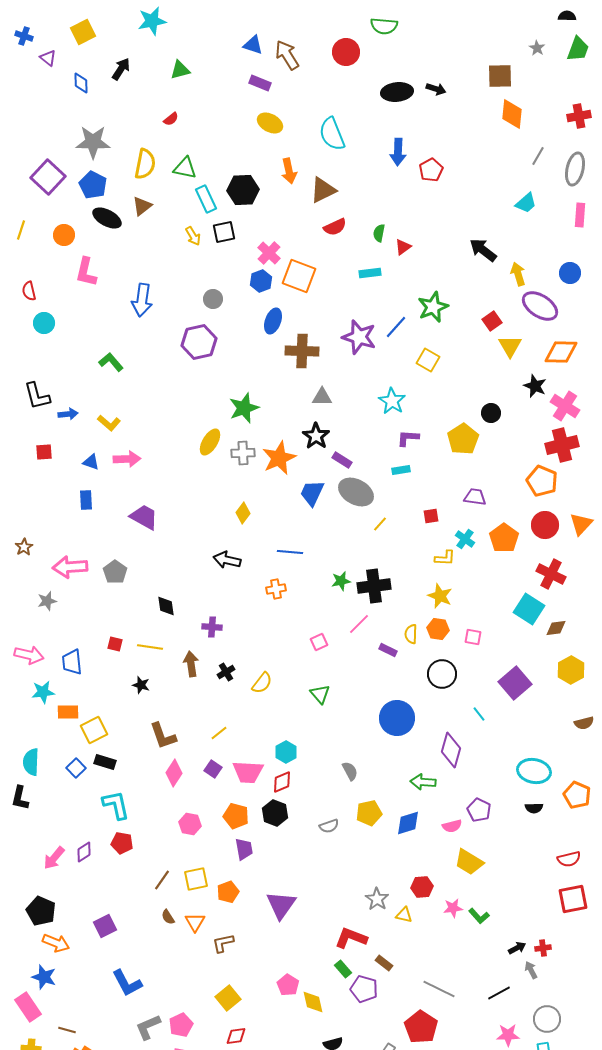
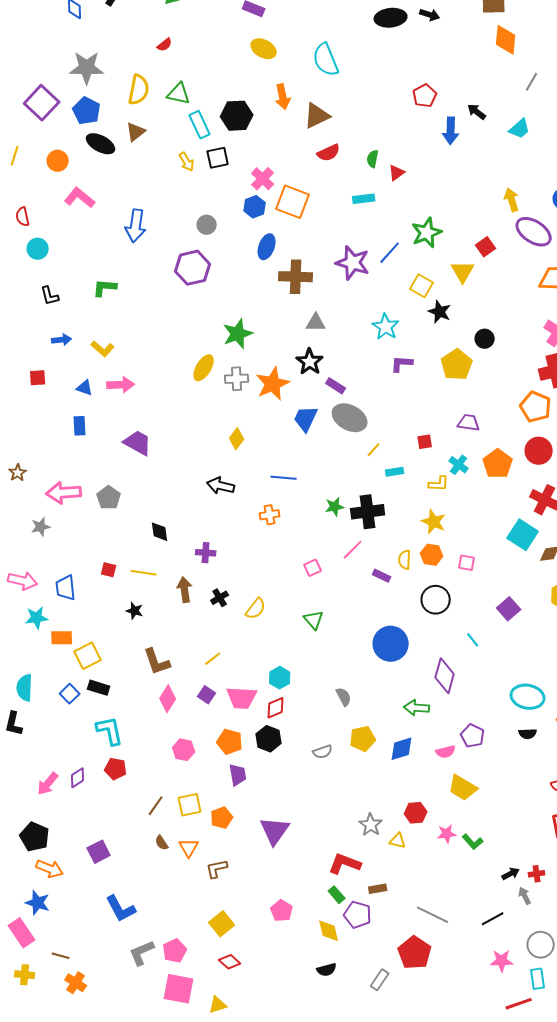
blue arrow: (398, 152) -> (451, 131), moved
black arrow: (483, 250) -> (477, 112), moved, size x0.7
pink L-shape: (86, 272) -> (80, 198), turned 116
yellow triangle: (510, 346) -> (463, 272), moved
green L-shape: (111, 362) -> (105, 288), turned -45
black star: (535, 386) -> (440, 312), moved
black L-shape: (37, 396) -> (50, 296), moved, size x0.7
cyan rectangle: (401, 470) -> (395, 472), moved
purple square: (515, 683) -> (509, 609), size x0.7
brown rectangle: (384, 963) -> (378, 889), turned -48
yellow diamond: (313, 1002) -> (329, 931), moved
red diamond: (236, 1036) -> (230, 962), turned 50

